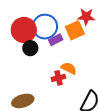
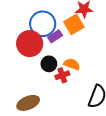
red circle: (24, 30) -> (30, 44), moved
black circle: (30, 48) -> (49, 64), moved

